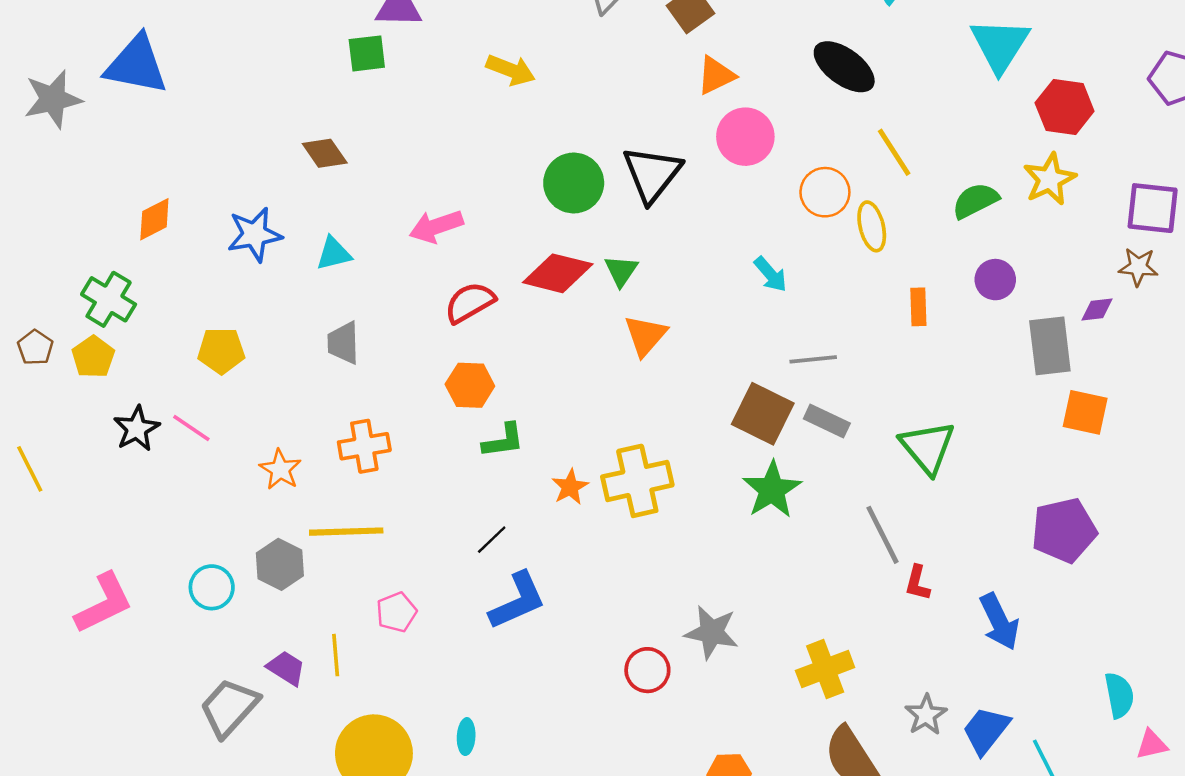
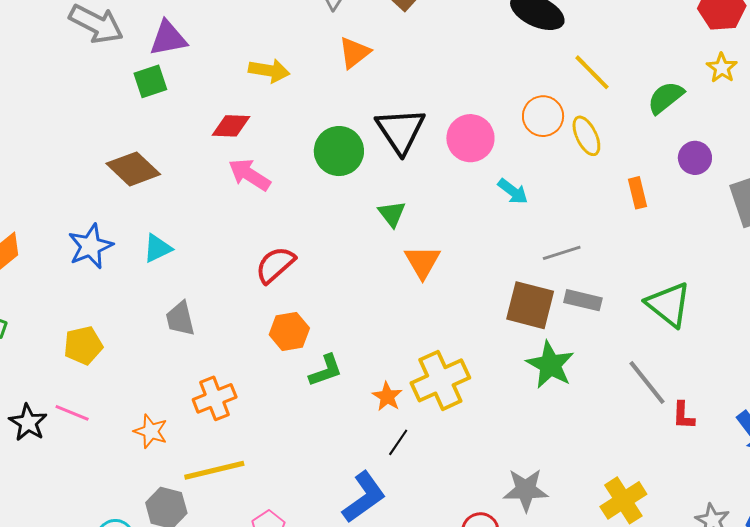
orange triangle: (716, 75) -> (354, 53), moved
pink circle: (745, 137) -> (470, 138), moved
brown diamond: (325, 153) -> (133, 169), size x1.4
yellow star: (1050, 179) -> (722, 68), size x0.7
pink arrow: (436, 226) -> (249, 175), moved, turned 63
red diamond: (558, 273) -> (231, 126), moved, size x0.7
black line: (492, 540) -> (398, 442), moved

